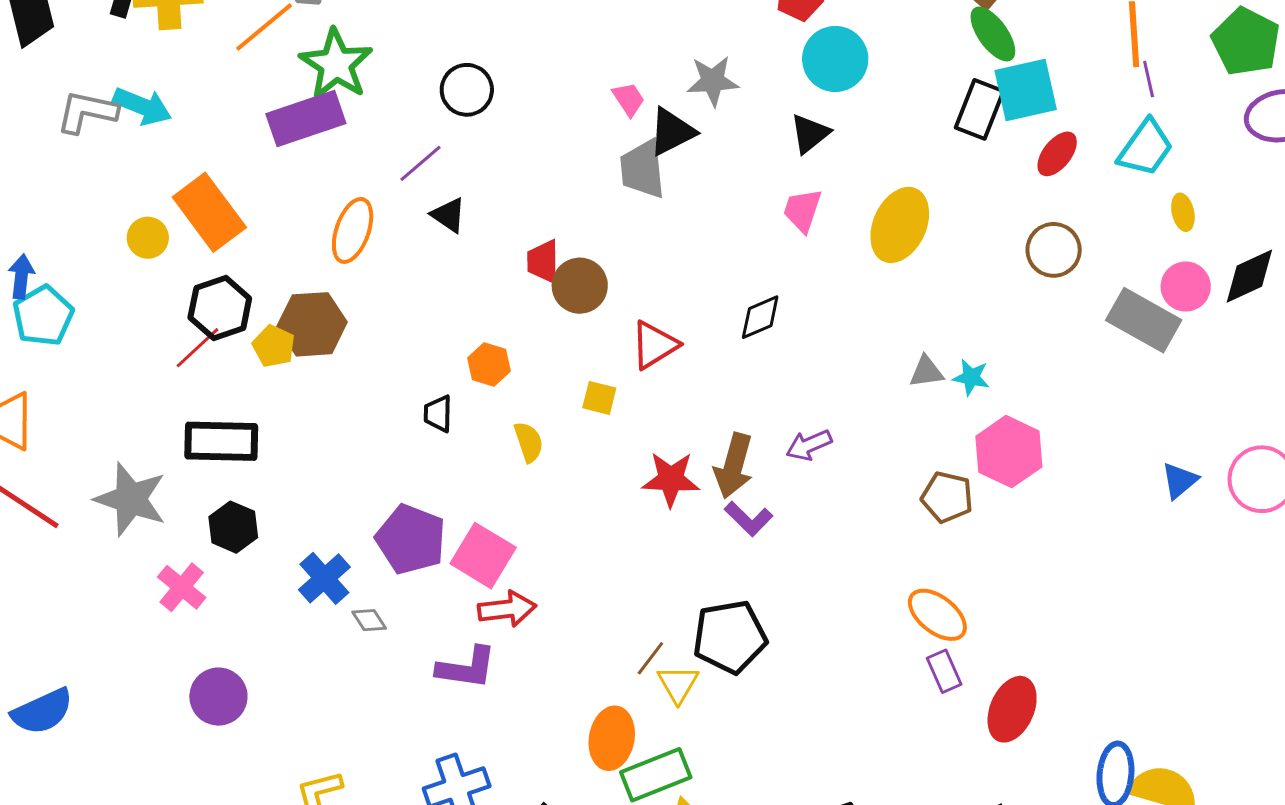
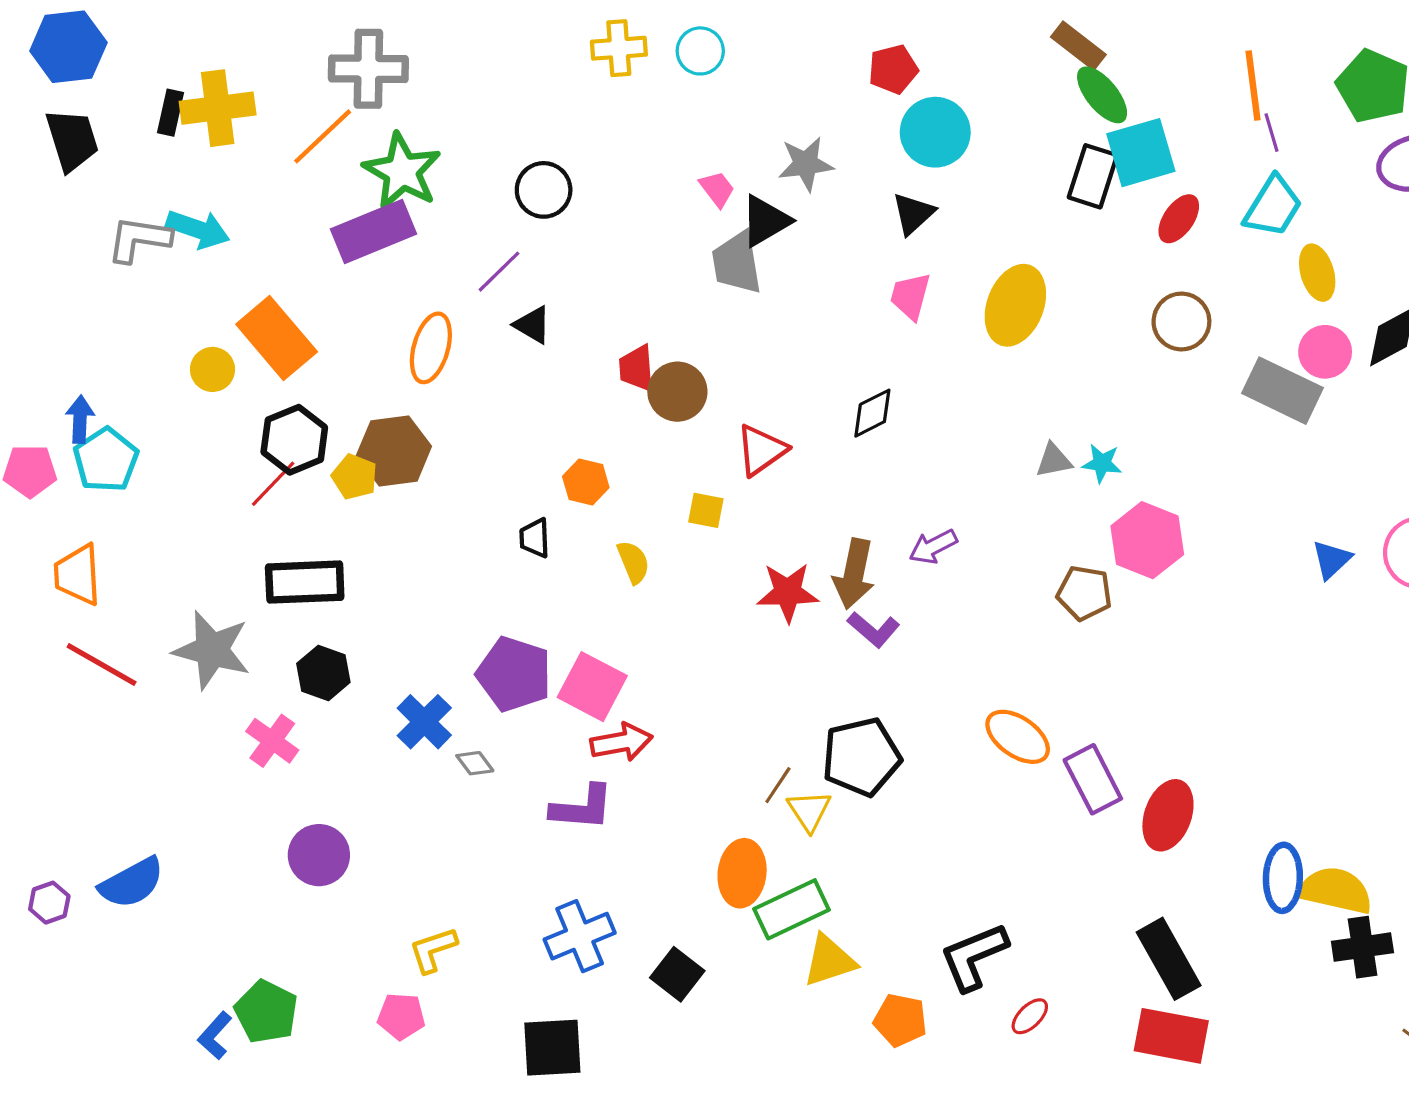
yellow ellipse: (1183, 212) -> (1317, 273), size x1.4
orange ellipse: (937, 615) -> (1018, 737), moved
purple rectangle: (944, 671) -> (1093, 779), size x1.5

